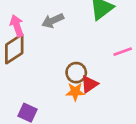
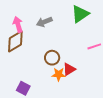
brown circle: (76, 73) -> (52, 58), moved

